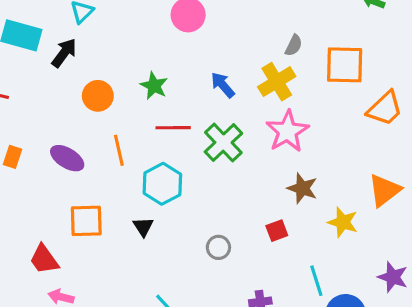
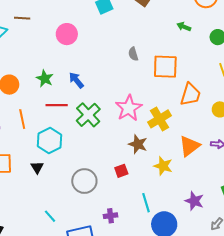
gray semicircle: (294, 45) -> (133, 54), turned 136
yellow cross: (277, 82) -> (160, 119), moved
blue arrow: (223, 85) -> (76, 80), moved
orange trapezoid: (385, 108) -> (190, 94), turned -30
gray circle: (218, 247) -> (84, 181), size x1.6

